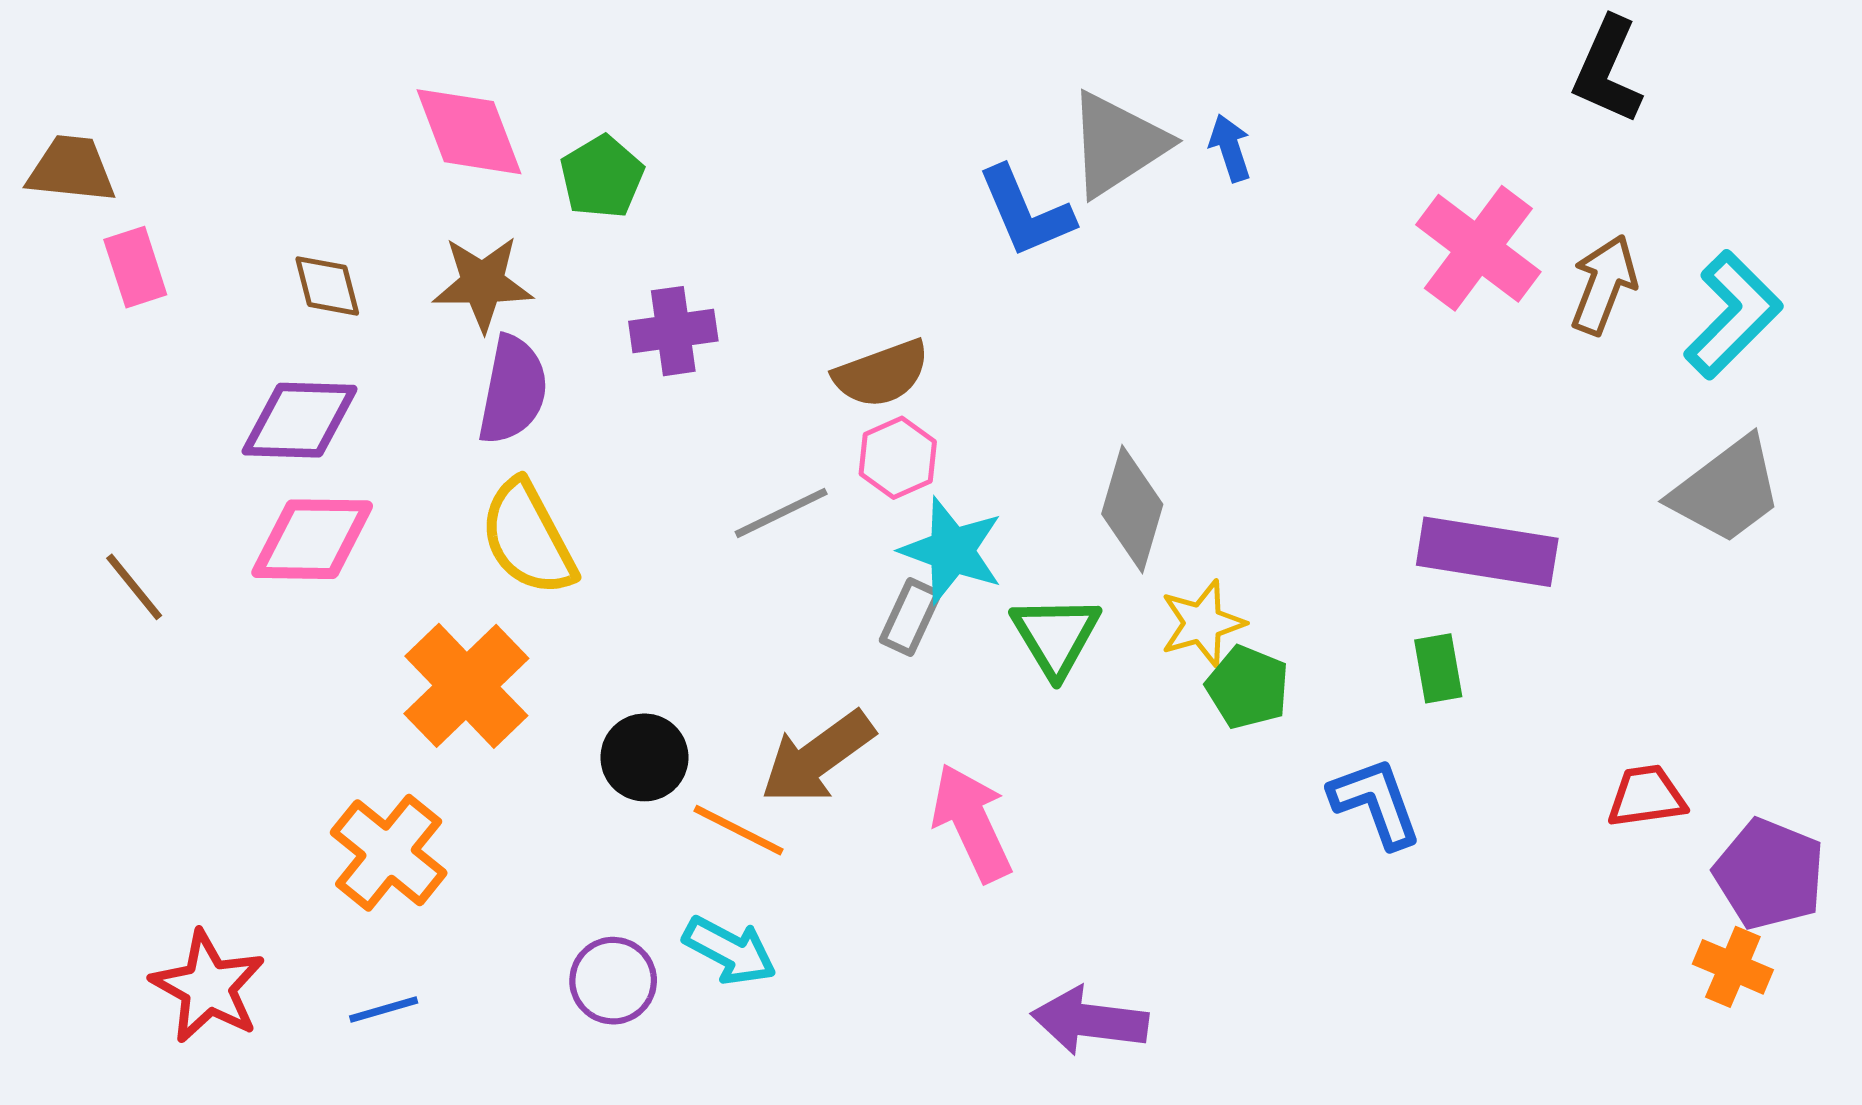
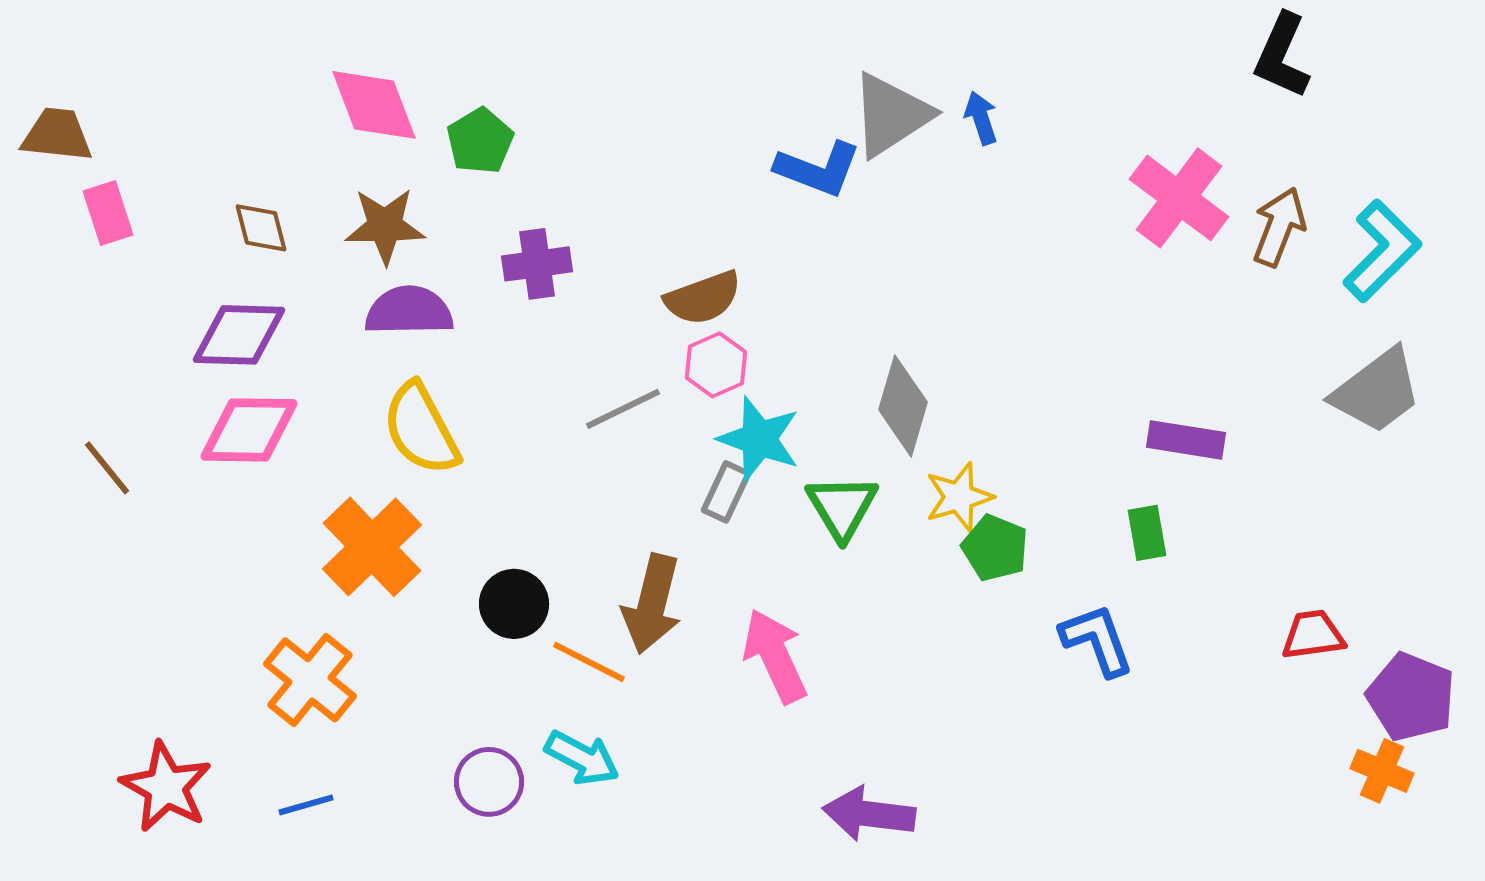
blue L-shape: (1026, 212) -> (818, 169), turned -46
purple semicircle: (513, 390) -> (409, 311), turned -102
purple rectangle: (1487, 552) -> (1186, 440), size x0.7
brown arrow: (818, 757) -> (652, 604), turned -40

